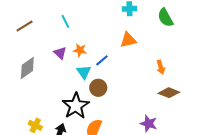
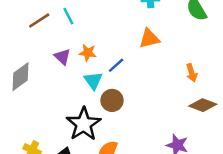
brown line: (25, 26) -> (39, 20), moved

